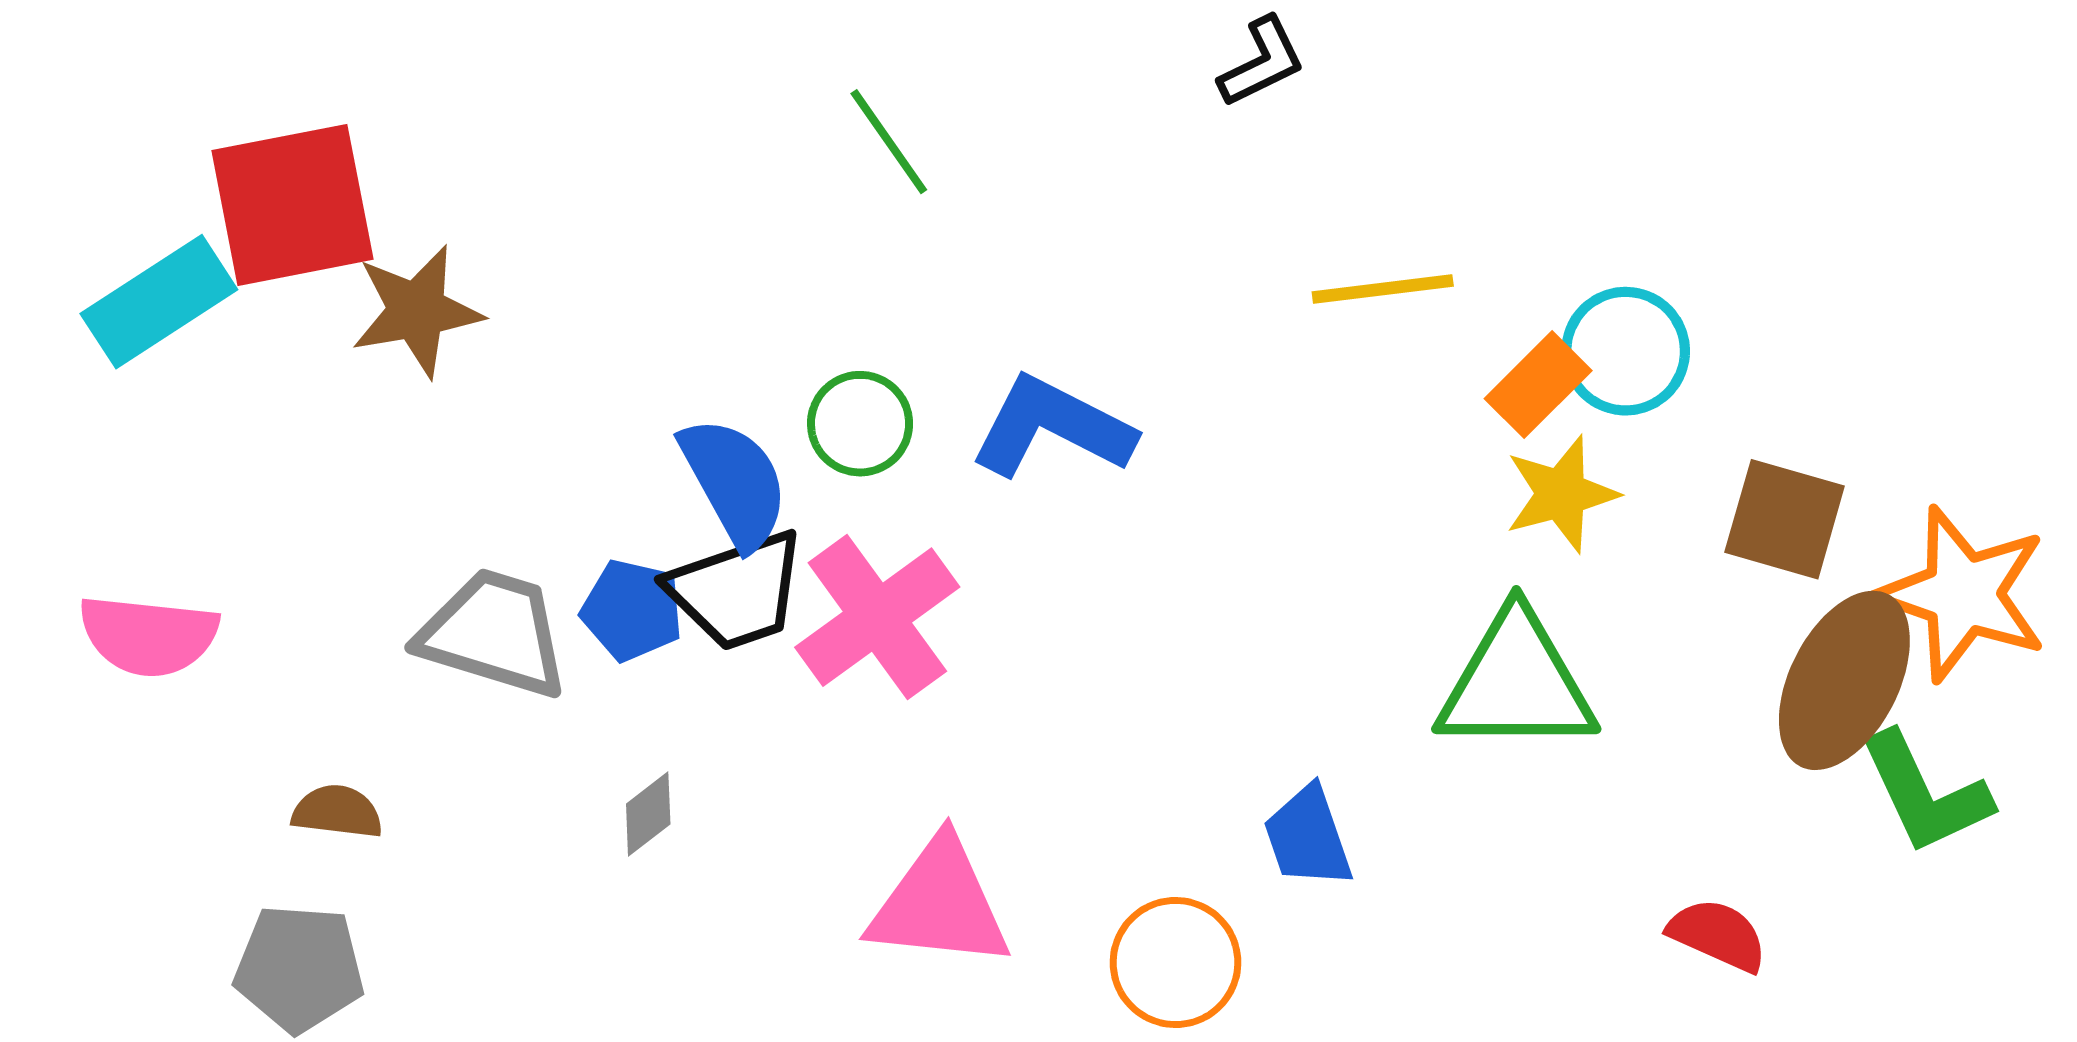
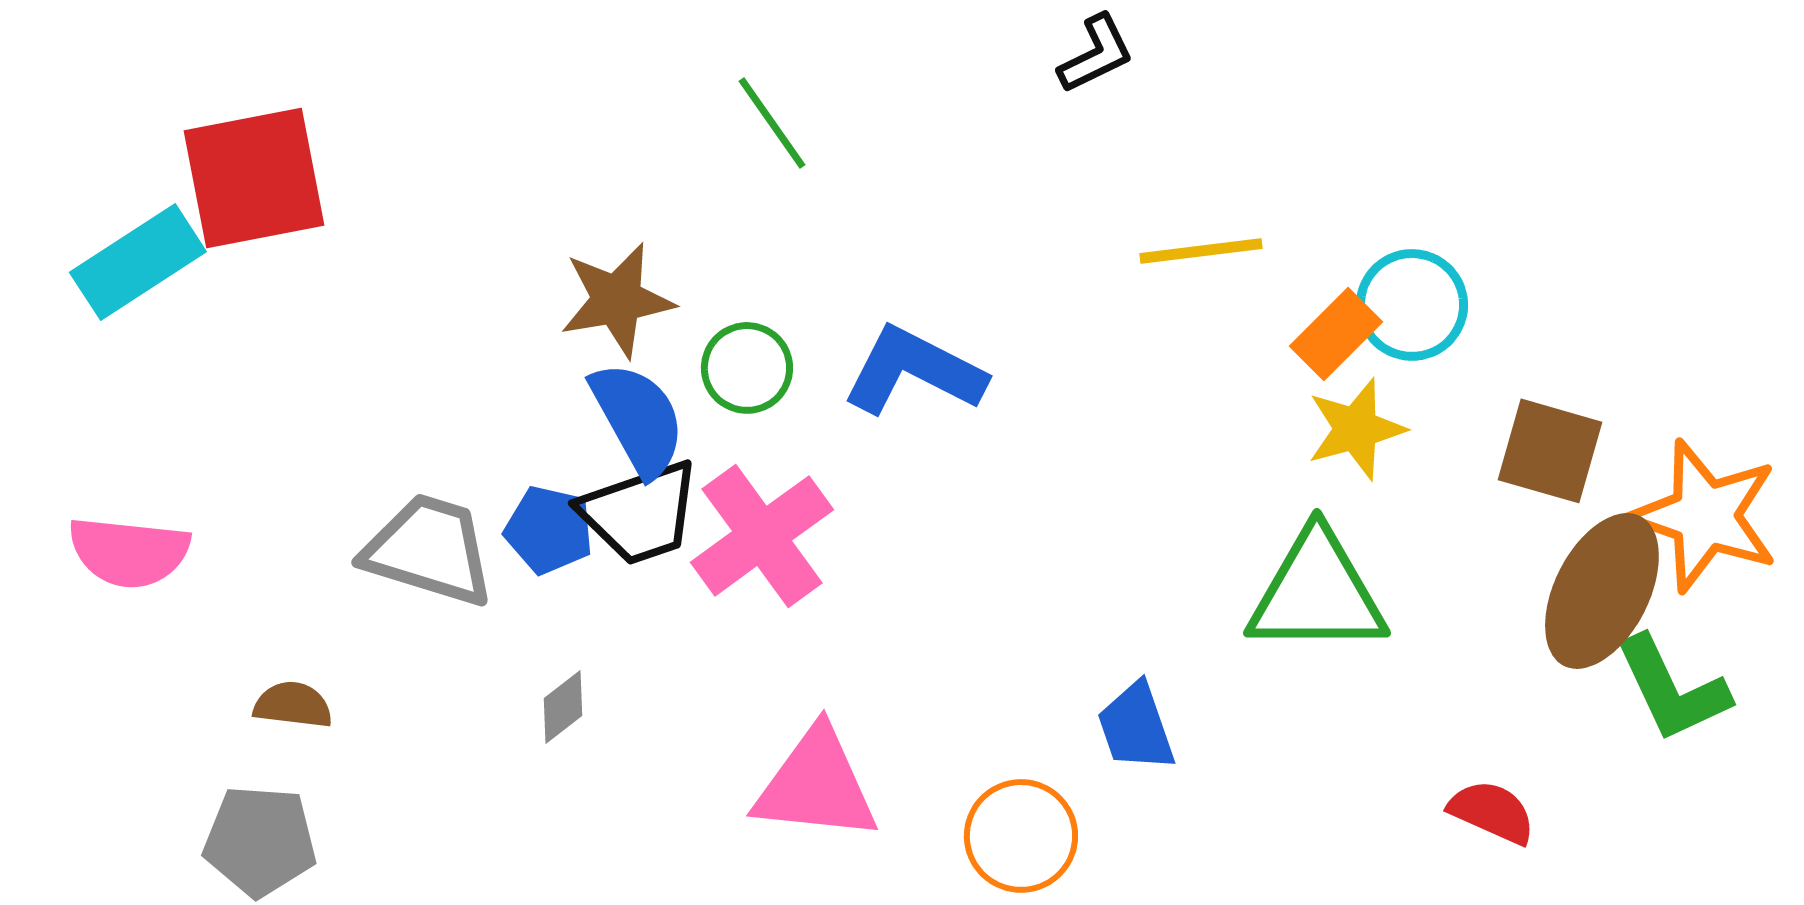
brown star: (417, 311) -> (617, 300), moved

